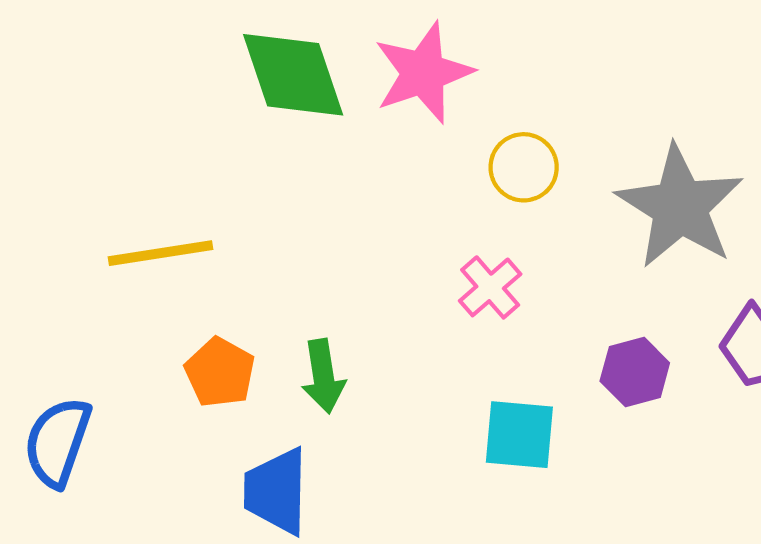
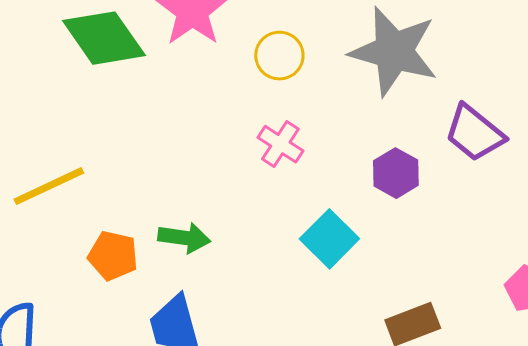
green arrow: (323, 376) -> (184, 238), turned -57
cyan square: (519, 435) -> (329, 239), turned -34

